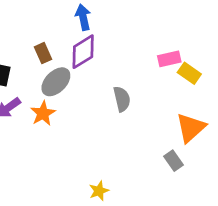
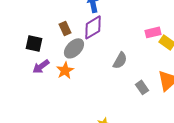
gray semicircle: (122, 99) -> (120, 60), turned 42
gray rectangle: (174, 161) -> (142, 87), moved

